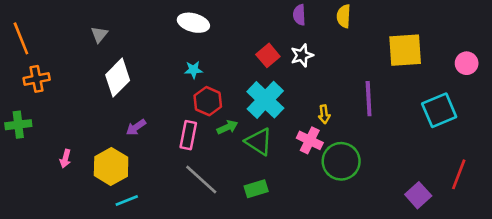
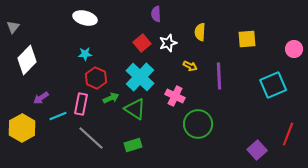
purple semicircle: (299, 15) -> (156, 14), moved
yellow semicircle: (344, 16) -> (200, 32), moved
yellow square: (405, 50) -> (247, 39), size x0.7
yellow arrow: (324, 114) -> (190, 66), moved, turned -56
pink cross: (310, 140) -> (175, 96), moved
cyan line: (127, 200) -> (58, 116), moved

